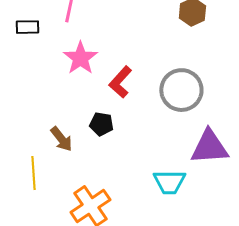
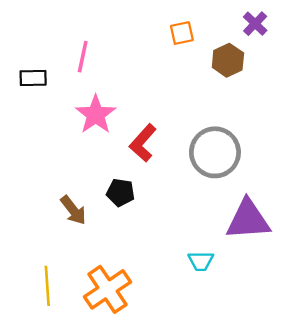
yellow line: (33, 173) -> (47, 286), moved
cyan trapezoid: (169, 182) -> (201, 261), size x0.7

